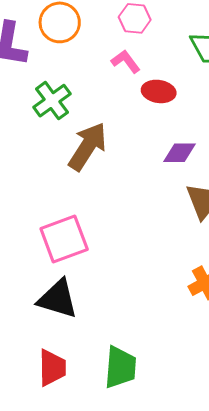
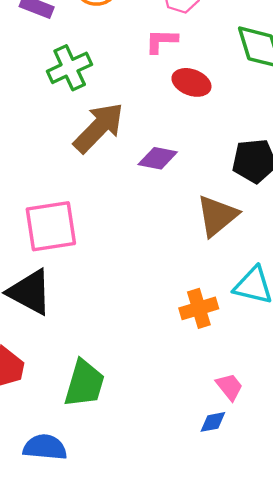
pink L-shape: (126, 61) -> (161, 41), turned -64
purple diamond: (179, 153) -> (158, 158), moved

